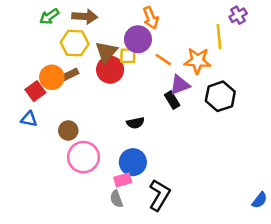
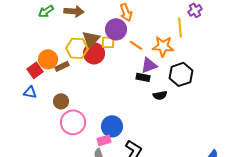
yellow hexagon: (75, 43) -> (77, 48), moved
brown rectangle: (70, 75) -> (62, 66), moved
black rectangle: (172, 100) -> (143, 77), turned -48
black semicircle: (135, 123) -> (160, 95), moved

